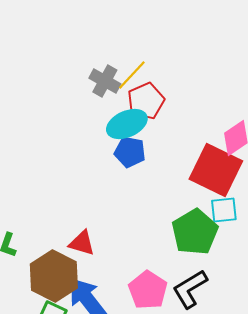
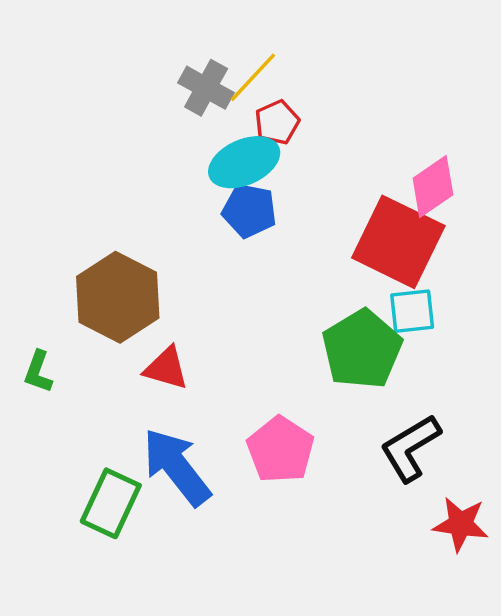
red pentagon: (146, 101) -> (277, 122), size x0.7
brown hexagon: (54, 276) -> (118, 297), moved
black L-shape: (190, 289) -> (410, 448), moved

